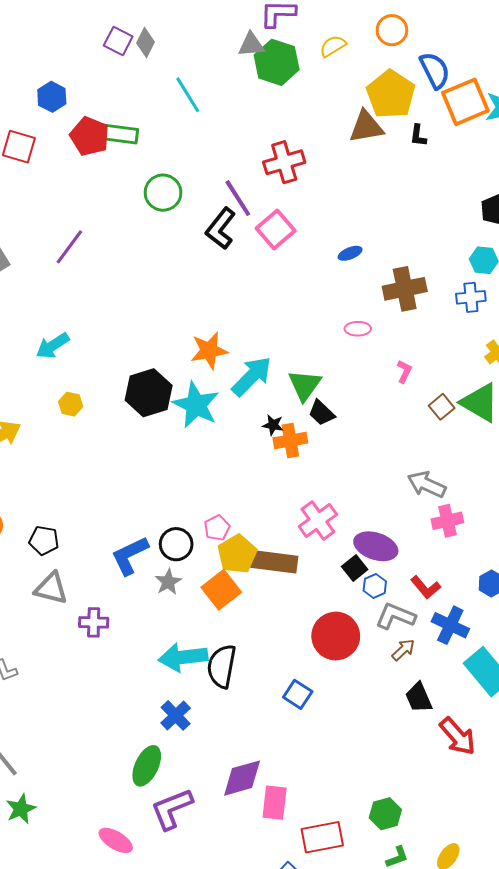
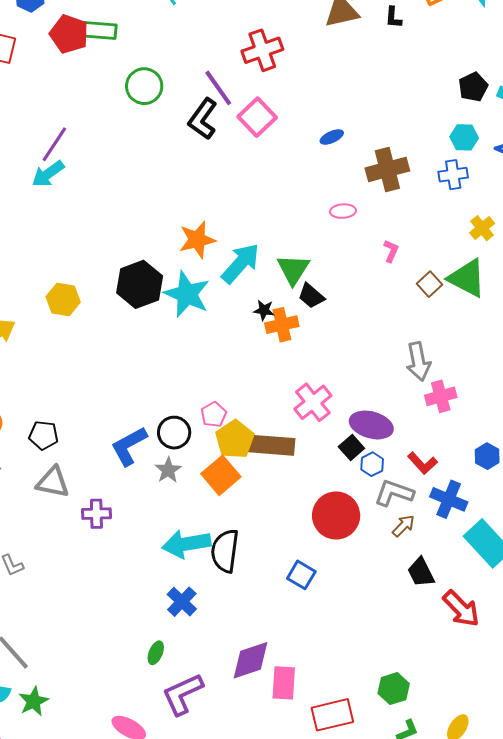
cyan arrow: (53, 346) -> (48, 174), moved
yellow hexagon: (71, 404) -> (63, 299), size x1.4
gray arrow: (427, 484) -> (418, 361), turned -123
green ellipse: (147, 766) -> (156, 653), size x0.6

